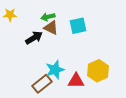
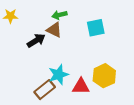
green arrow: (48, 17) -> (60, 15), moved
cyan square: (78, 26) -> (96, 28), moved

